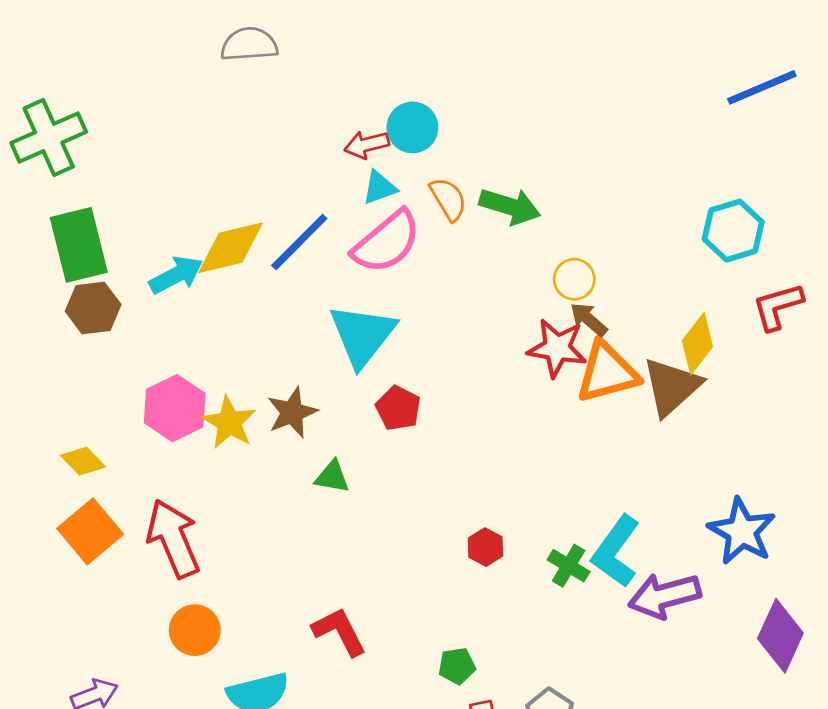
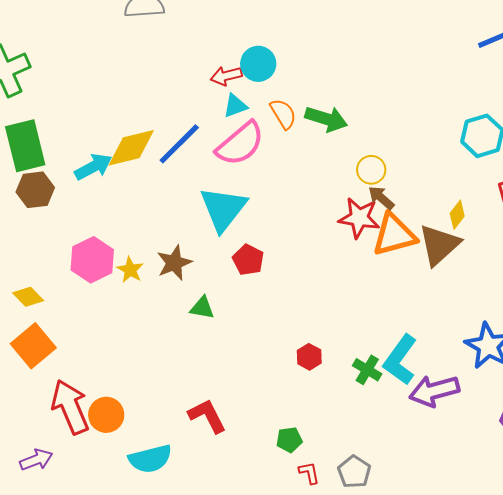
yellow diamond: (697, 344) -> (457, 215), size x0.7
yellow star: (229, 422) -> (130, 270), size x0.7
red arrow: (173, 538) -> (70, 407), moved

